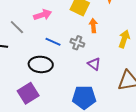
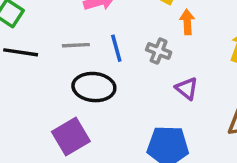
gray line: (17, 27) -> (76, 45), moved, turned -49
blue line: (53, 42) -> (116, 48), turned 49

